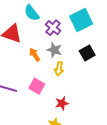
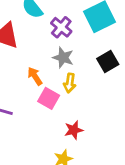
orange arrow: (35, 55) -> (35, 76), moved
pink square: (37, 86) -> (49, 98), moved

